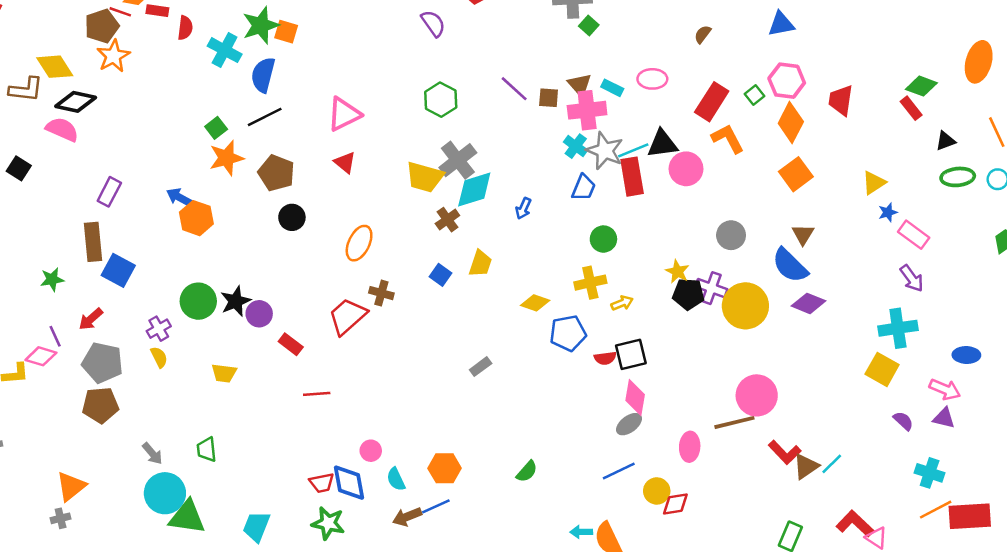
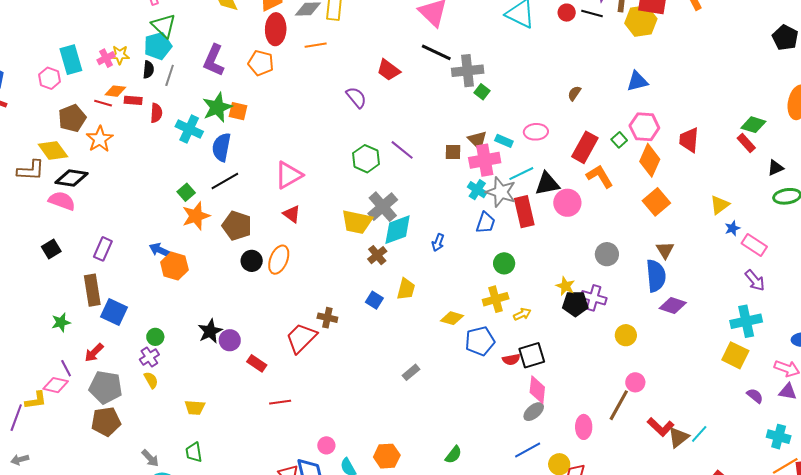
brown pentagon: (102, 26) -> (72, 118), moved
purple line: (514, 89) -> (402, 150), moved
cyan line: (633, 150) -> (521, 174), moved
black square: (19, 168) -> (51, 249), moved, turned 30
orange ellipse: (359, 243) -> (279, 260), moved
blue semicircle: (790, 265) -> (656, 276), turned -136
green circle: (198, 301) -> (155, 337), moved, size x0.6
yellow circle: (745, 306) -> (626, 335), moved, size x0.6
yellow trapezoid: (224, 373) -> (195, 408), moved
pink circle: (757, 395) -> (635, 382), size x0.6
brown line: (734, 422) -> (619, 405), turned -44

